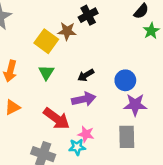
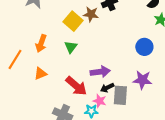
black arrow: (86, 75) -> (107, 88), moved
blue circle: (125, 80) -> (144, 47), moved
gray rectangle: (127, 137) -> (120, 95), moved

